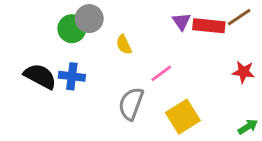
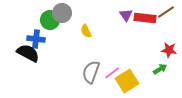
pink line: (161, 73) -> (112, 73), moved
blue cross: (72, 76) -> (36, 39), moved
green arrow: (248, 127) -> (160, 69), moved

